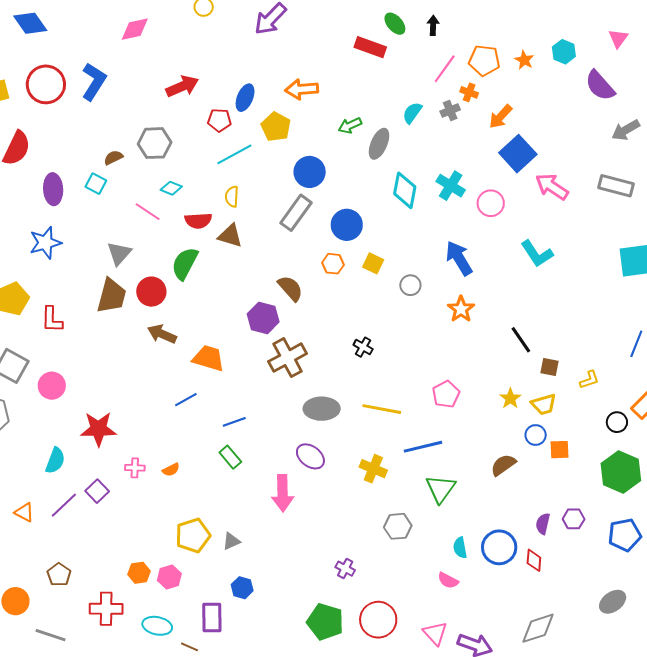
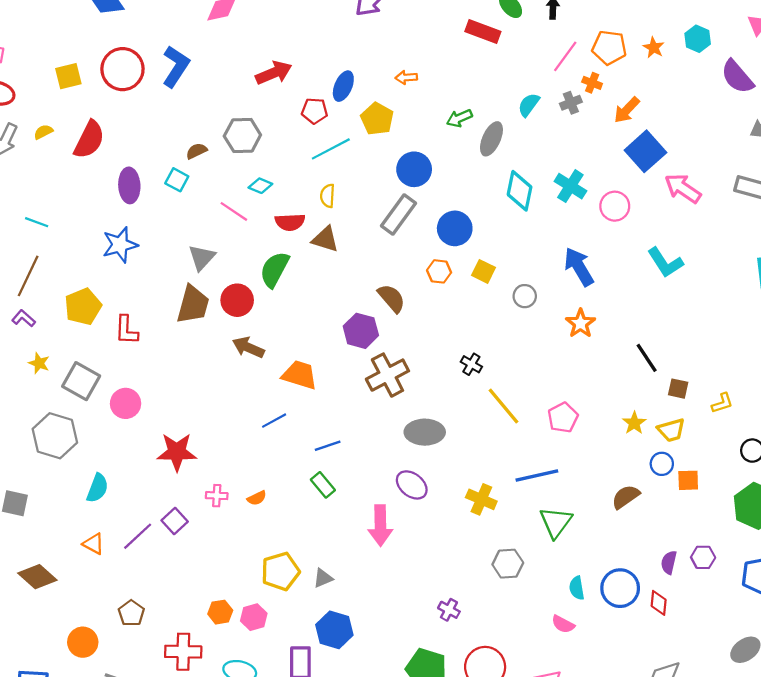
orange arrow: (302, 89) -> (406, 77), size x0.6
yellow line: (382, 409) -> (503, 406), moved, turned 39
cyan semicircle: (55, 461) -> (97, 488), moved
blue hexagon: (242, 588) -> (334, 630), size x1.5

